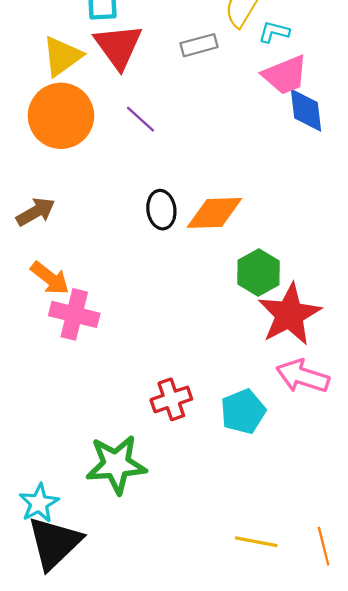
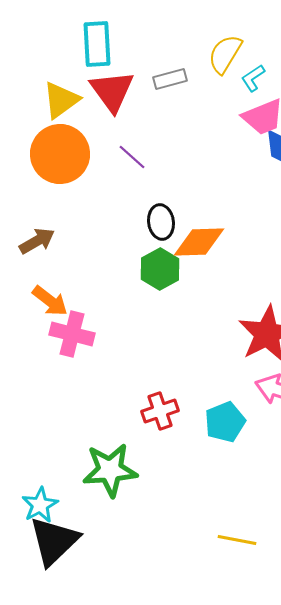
cyan L-shape: (274, 32) -> (253, 78), turned -48
gray rectangle: (199, 45) -> (170, 79), moved
black ellipse: (161, 210) -> (161, 222), moved
green hexagon: (259, 273) -> (160, 269), moved

